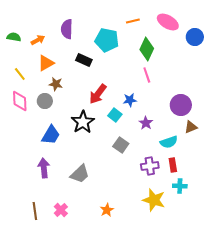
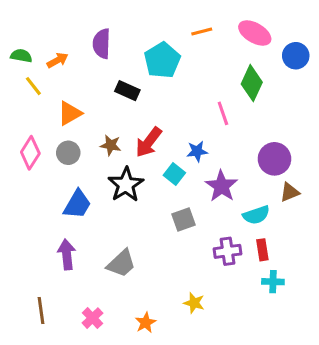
cyan pentagon: (107, 40) -> (162, 60), turned 30
green diamond: (147, 49) -> (252, 83), moved
orange triangle: (46, 63) -> (70, 113), moved
yellow line: (20, 74) -> (33, 86), moved
brown star: (56, 84) -> (111, 145), moved
pink diamond: (20, 101) -> (30, 153), turned 35
purple star: (146, 123) -> (221, 186), size x1.5
gray square: (121, 145) -> (183, 220), turned 35
yellow star: (154, 200) -> (194, 303), moved, size x0.6
orange star: (107, 210) -> (146, 323), moved
brown line: (35, 211) -> (41, 311), moved

